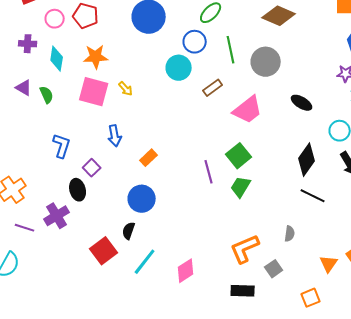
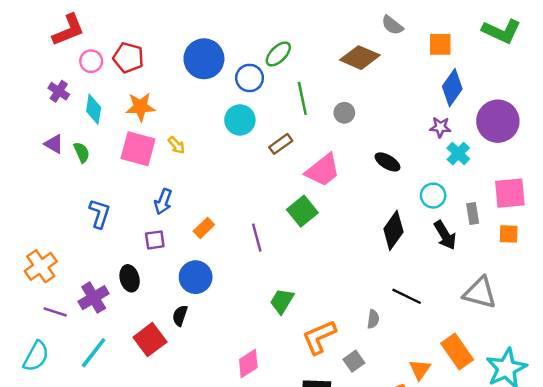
blue circle: (195, 42) -> (250, 78), moved
purple cross: (28, 44) -> (59, 91), turned 30
gray circle: (266, 62) -> (344, 113), size x0.6
blue arrow: (115, 136) -> (163, 202), turned 30
green square: (239, 156) -> (302, 211), moved
purple square: (92, 168) -> (155, 240), moved, turned 36
purple line: (209, 172) -> (257, 238), moved
green trapezoid: (241, 187) -> (282, 301), moved
black ellipse: (78, 190) -> (130, 278), moved
black line: (313, 196) -> (407, 296), moved
cyan line: (145, 262) -> (94, 353), moved
orange triangle: (329, 264) -> (420, 370), moved

